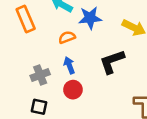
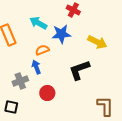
blue arrow: (69, 65) -> (36, 67), moved
black square: (39, 107) -> (11, 107), moved

